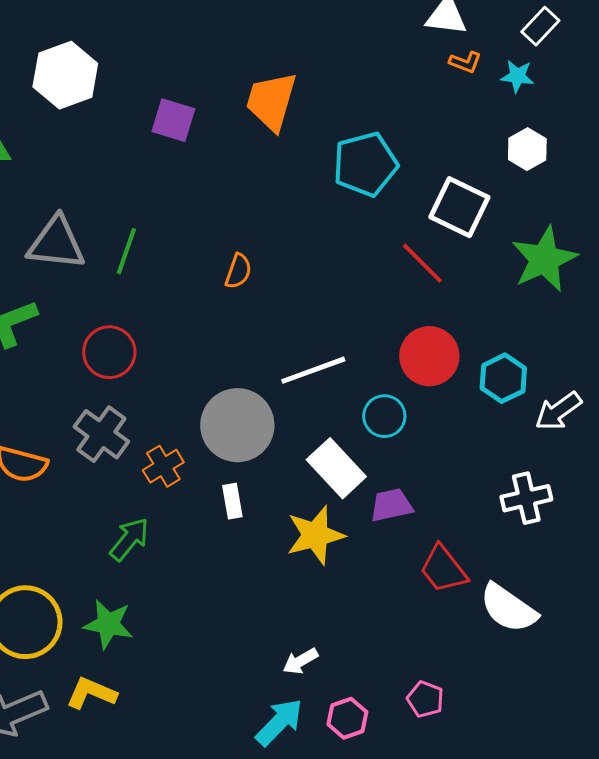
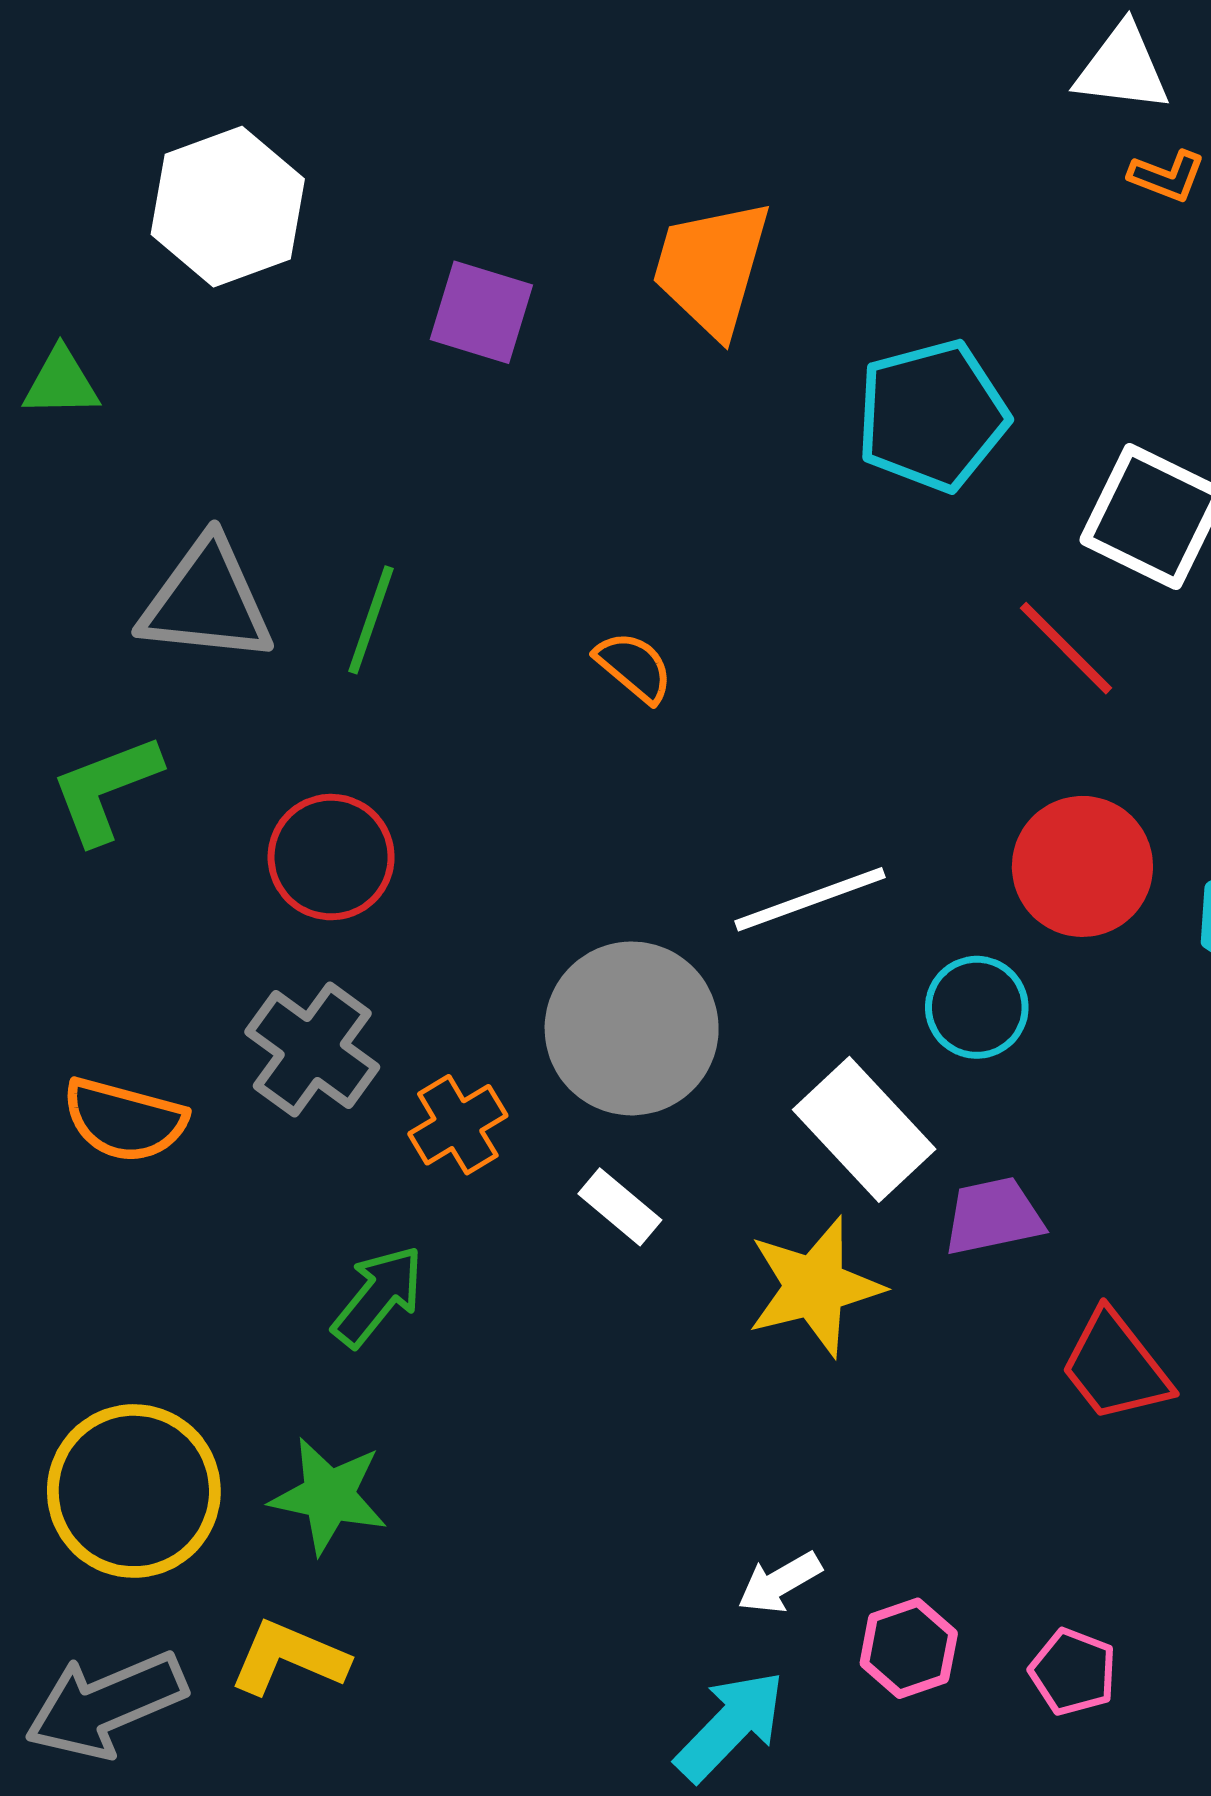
orange semicircle: (238, 271) -> (634, 667), turned -69
white rectangle: (232, 501) -> (620, 1207), turned -40
pink hexagon: (347, 718) -> (909, 1648), moved

